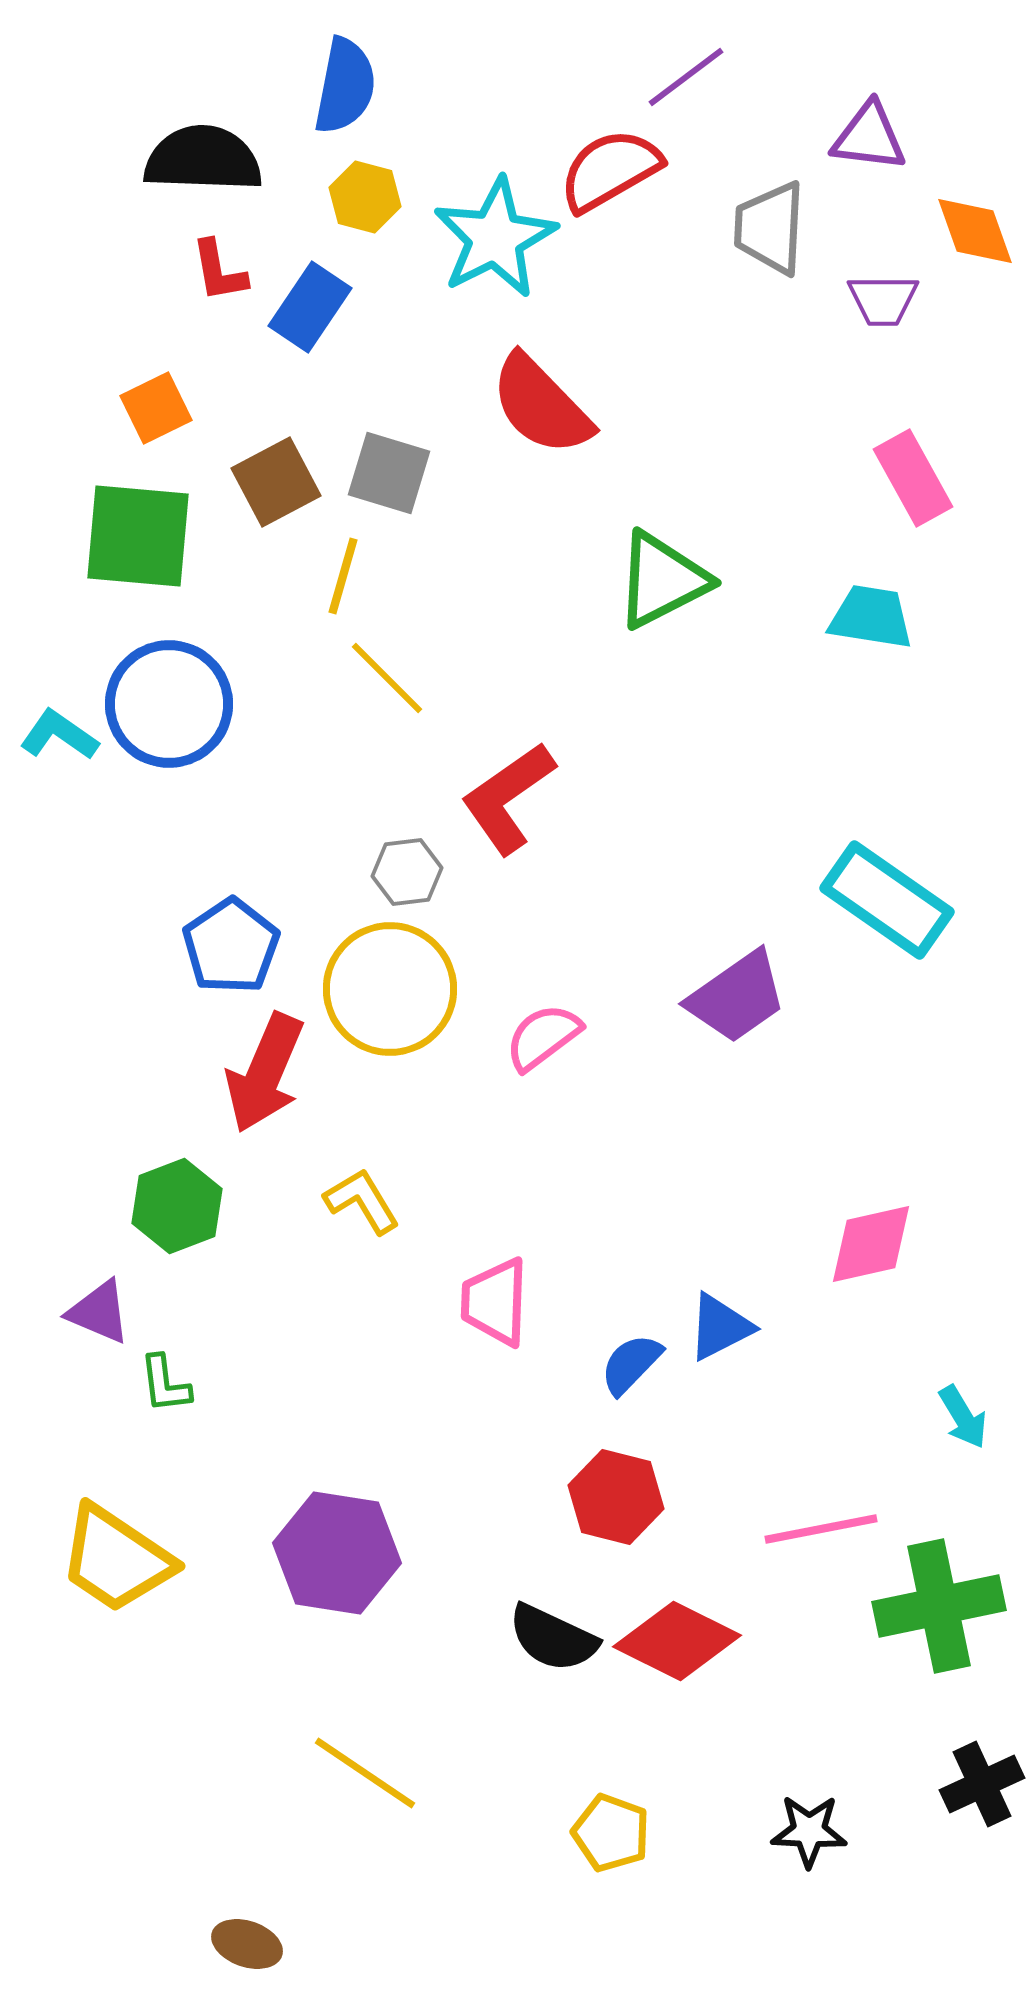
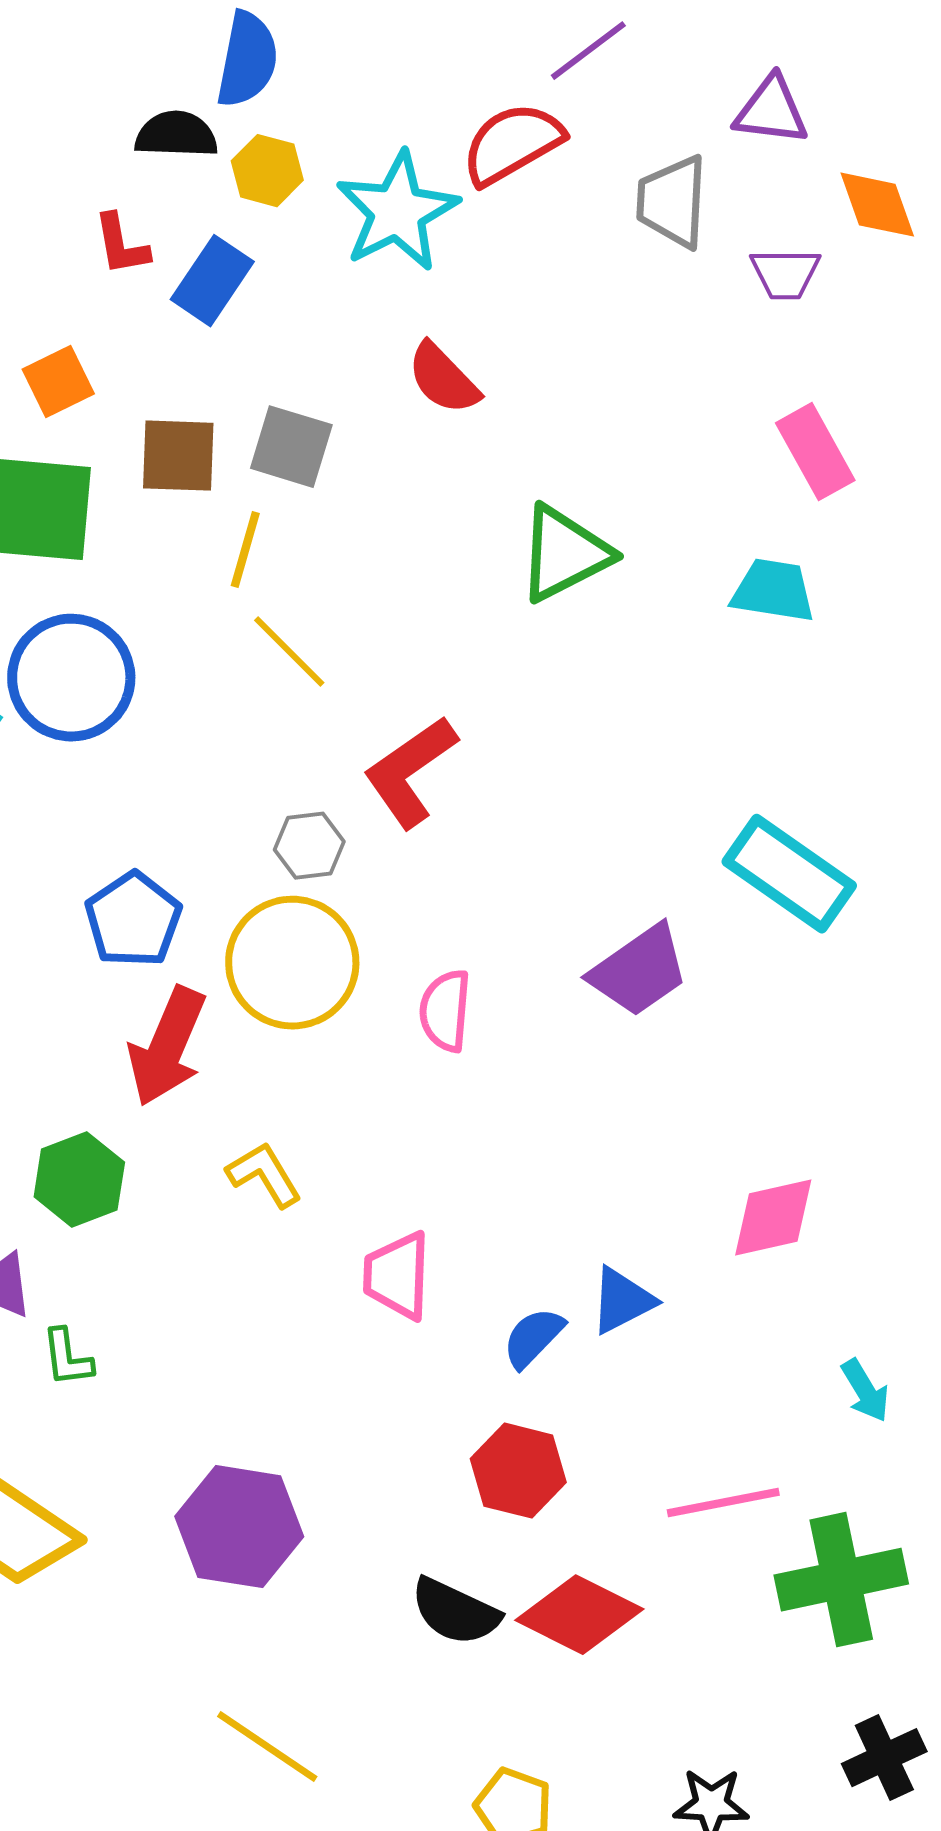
black semicircle: (203, 159) -> (176, 135), moved, size x0.7
red semicircle: (541, 405) -> (443, 379), size x0.7
brown square: (276, 482) -> (178, 456), turned 30
pink semicircle: (543, 1037) -> (445, 1011), turned -48

